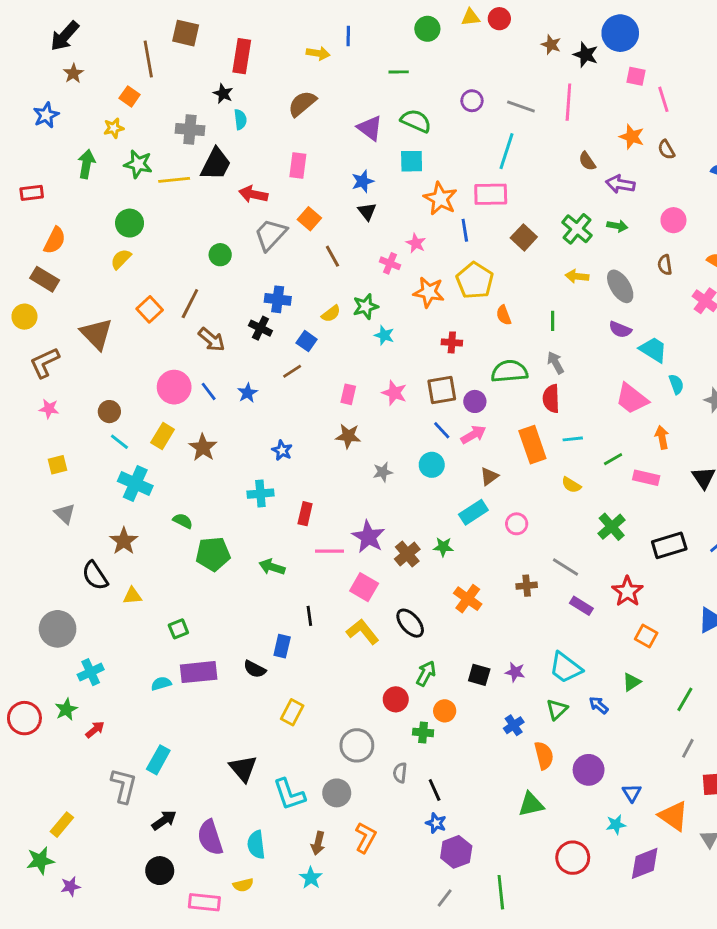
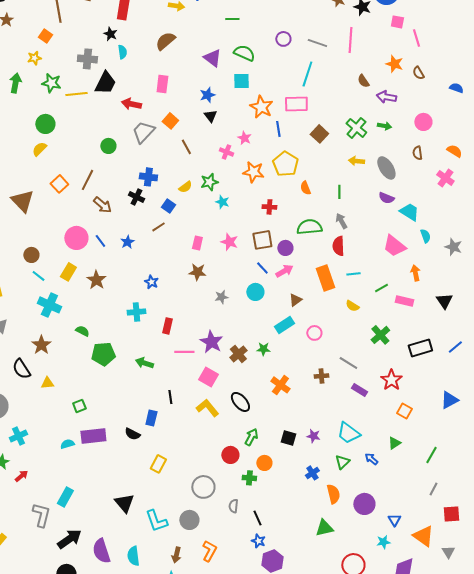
black arrow: (164, 820) -> (69, 539), size x1.4

